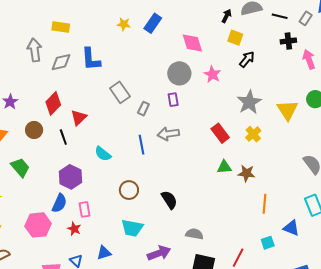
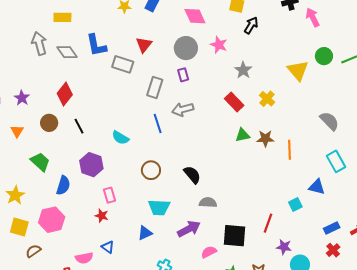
gray diamond: (61, 62) -> (67, 52), turned 75
gray rectangle: (120, 92) -> (123, 64), moved, turned -30
gray star: (249, 102) -> (243, 70), moved, size x0.7
gray rectangle: (143, 109) -> (155, 88), size x1.5
red triangle: (79, 118) -> (144, 45), moved
blue semicircle: (59, 203) -> (63, 185), moved
orange line: (264, 204) -> (289, 150), moved
pink hexagon: (38, 225) -> (52, 220), moved
gray semicircle: (194, 234) -> (208, 203), moved
blue triangle: (104, 253) -> (145, 233), moved

